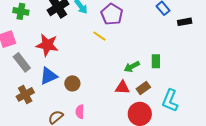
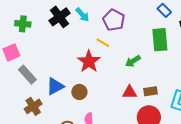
red star: (47, 45) -> (89, 61), moved, turned 30
green rectangle: (156, 61) -> (160, 40), moved, size x1.6
green arrow: (132, 67) -> (133, 61), moved
brown rectangle: (143, 88) -> (150, 91), turned 32

